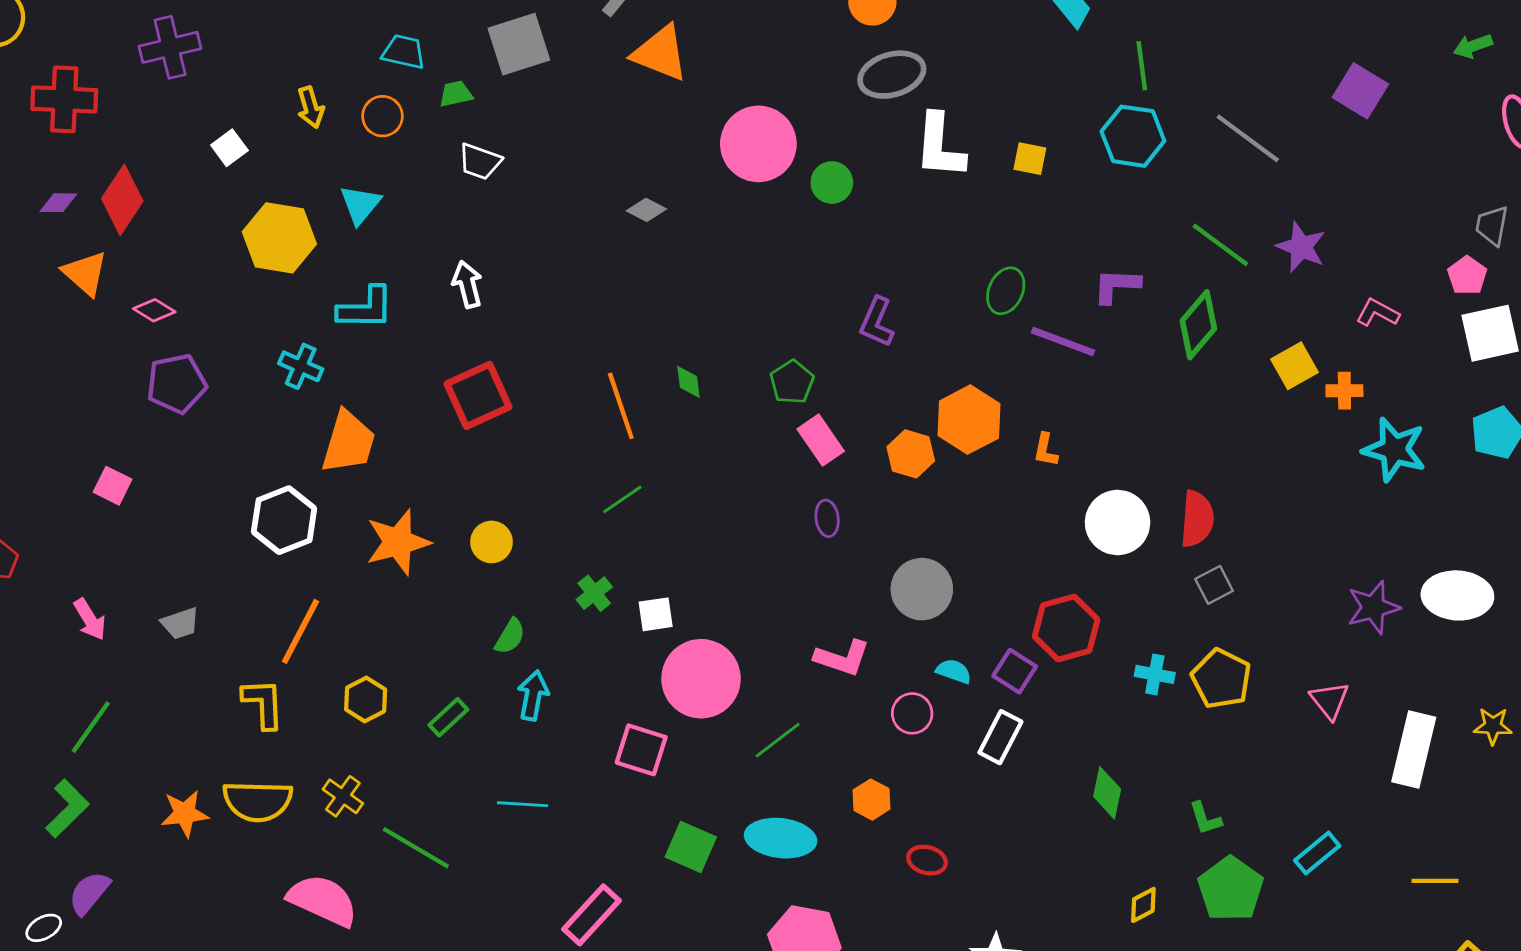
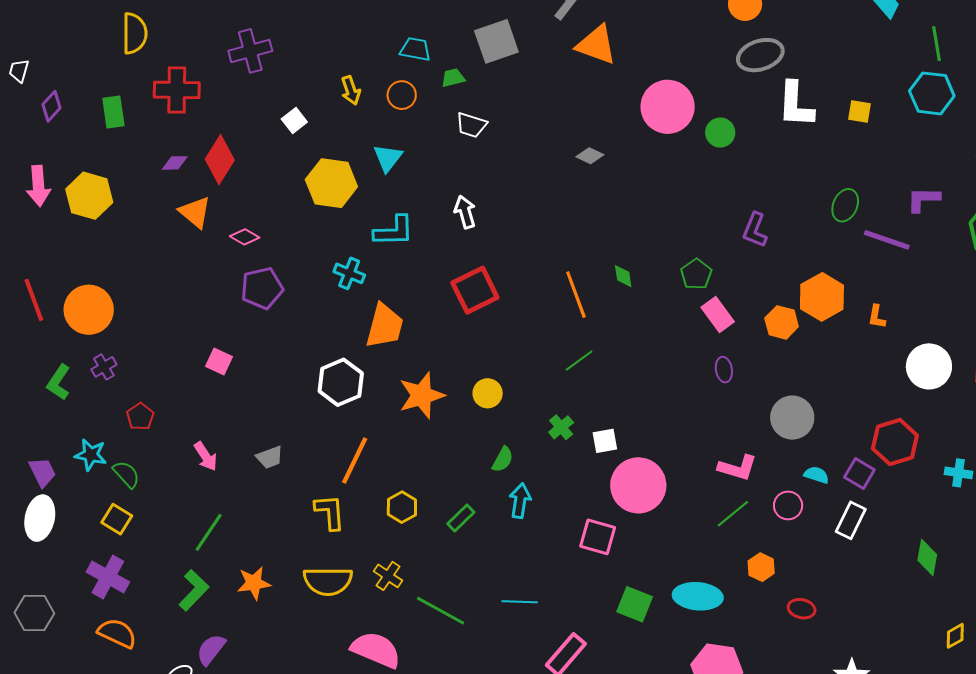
green line: (778, 740) -> (733, 514), moved
cyan line: (523, 804) -> (520, 602), moved
orange star: (185, 814) -> (254, 583), moved

